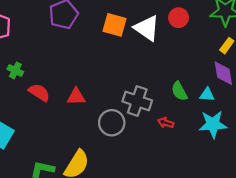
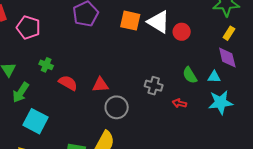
red circle: (179, 18) -> (182, 32), moved
gray cross: (137, 101) -> (154, 86), size x0.7
gray circle: (112, 123) -> (117, 107), moved

